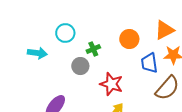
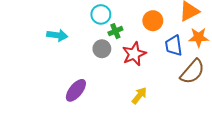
cyan circle: (65, 33) -> (101, 14), moved
red star: (111, 84) -> (134, 54), moved, turned 30

